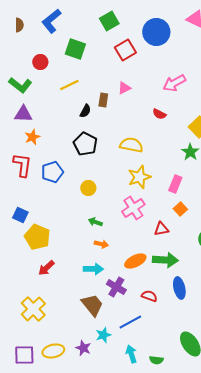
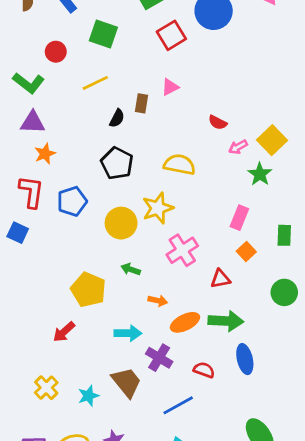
pink arrow: (174, 83) -> (238, 147), moved, size x0.6
yellow star: (139, 177) -> (158, 208), moved
yellow circle: (88, 188) -> (121, 223), size x1.5
blue square: (20, 215) -> (18, 233), moved
yellow pentagon: (37, 237) -> (88, 290), moved
orange arrow: (101, 244) -> (158, 301), moved
yellow cross: (33, 309) -> (46, 388), size x0.7
cyan star: (103, 335) -> (88, 396), moved

